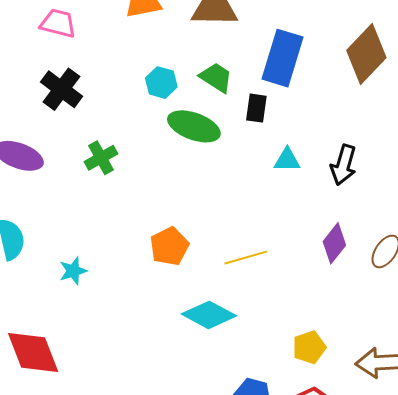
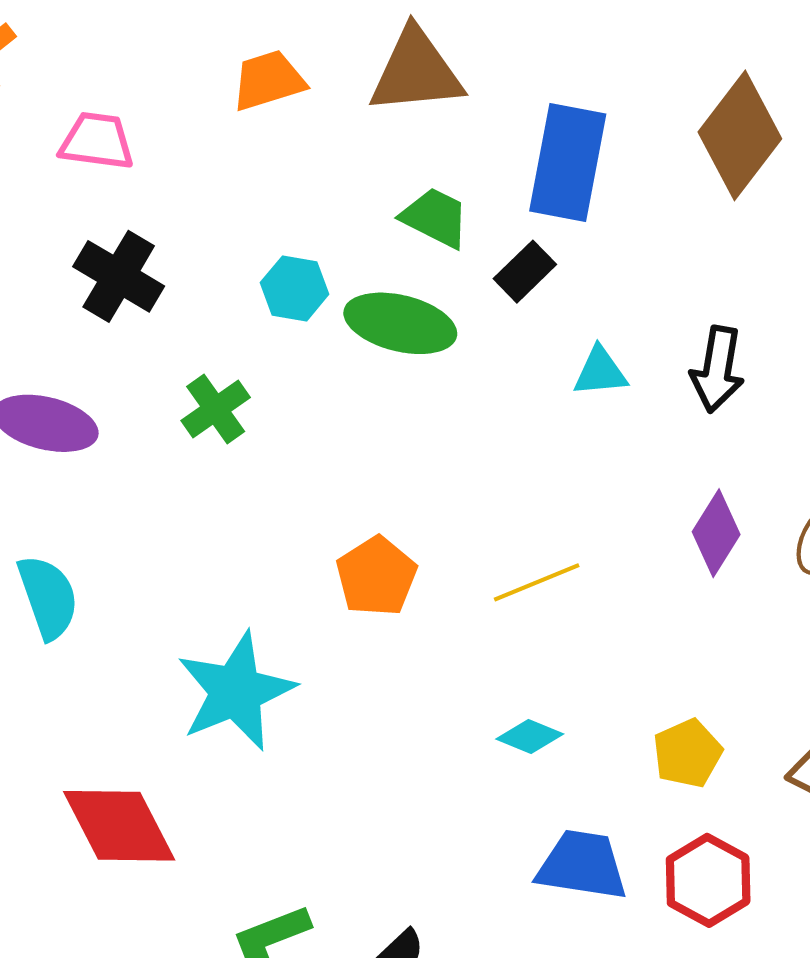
cyan hexagon: (161, 83) -> (295, 288), moved
black rectangle: (256, 108) -> (525, 272), turned 44
cyan star: (73, 271) -> (236, 691), moved, size x2.0
cyan diamond: (209, 315) -> (530, 736), moved, size x0.6

